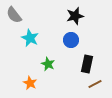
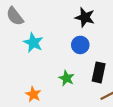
black star: (75, 16) -> (85, 17), turned 30
green star: (48, 64) -> (67, 78), moved

